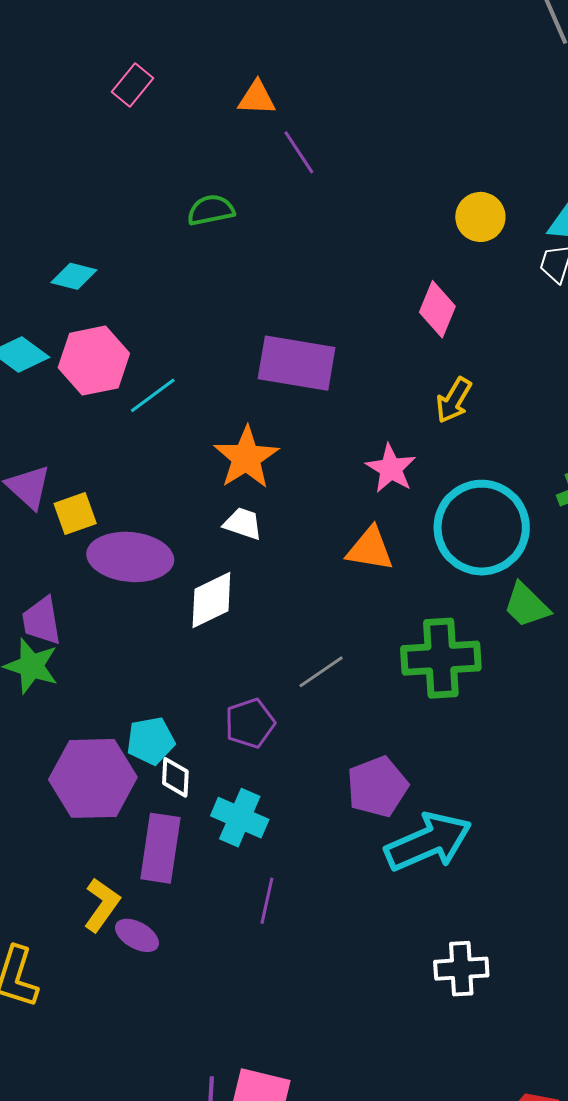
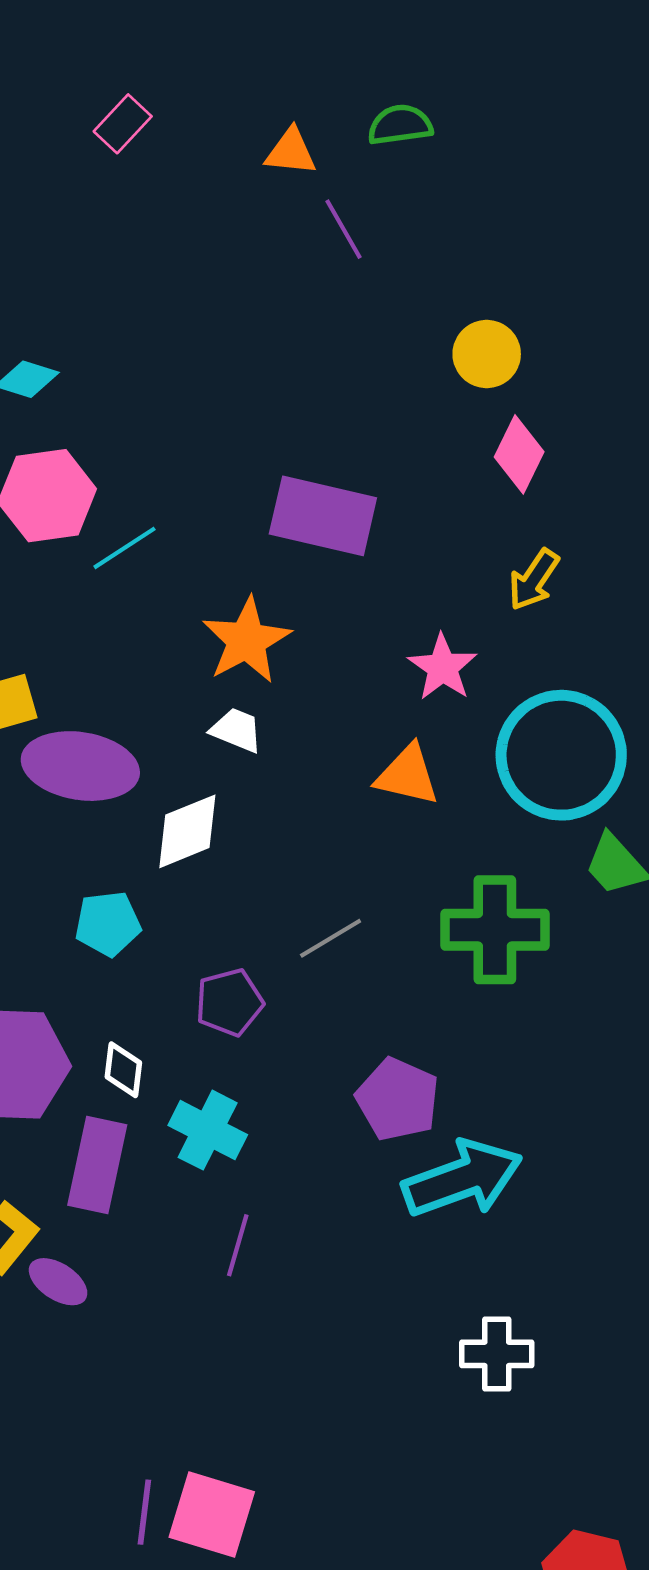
green semicircle: (211, 210) -> (400, 125), moved
yellow circle: (480, 217) -> (487, 354), moved
cyan pentagon: (151, 741) -> (108, 924), moved
purple pentagon: (377, 787) -> (398, 1099), turned -30

